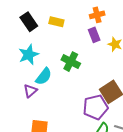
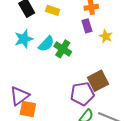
cyan semicircle: (44, 76) -> (46, 44), moved
purple triangle: (30, 91) -> (19, 96), moved, size x1.5

